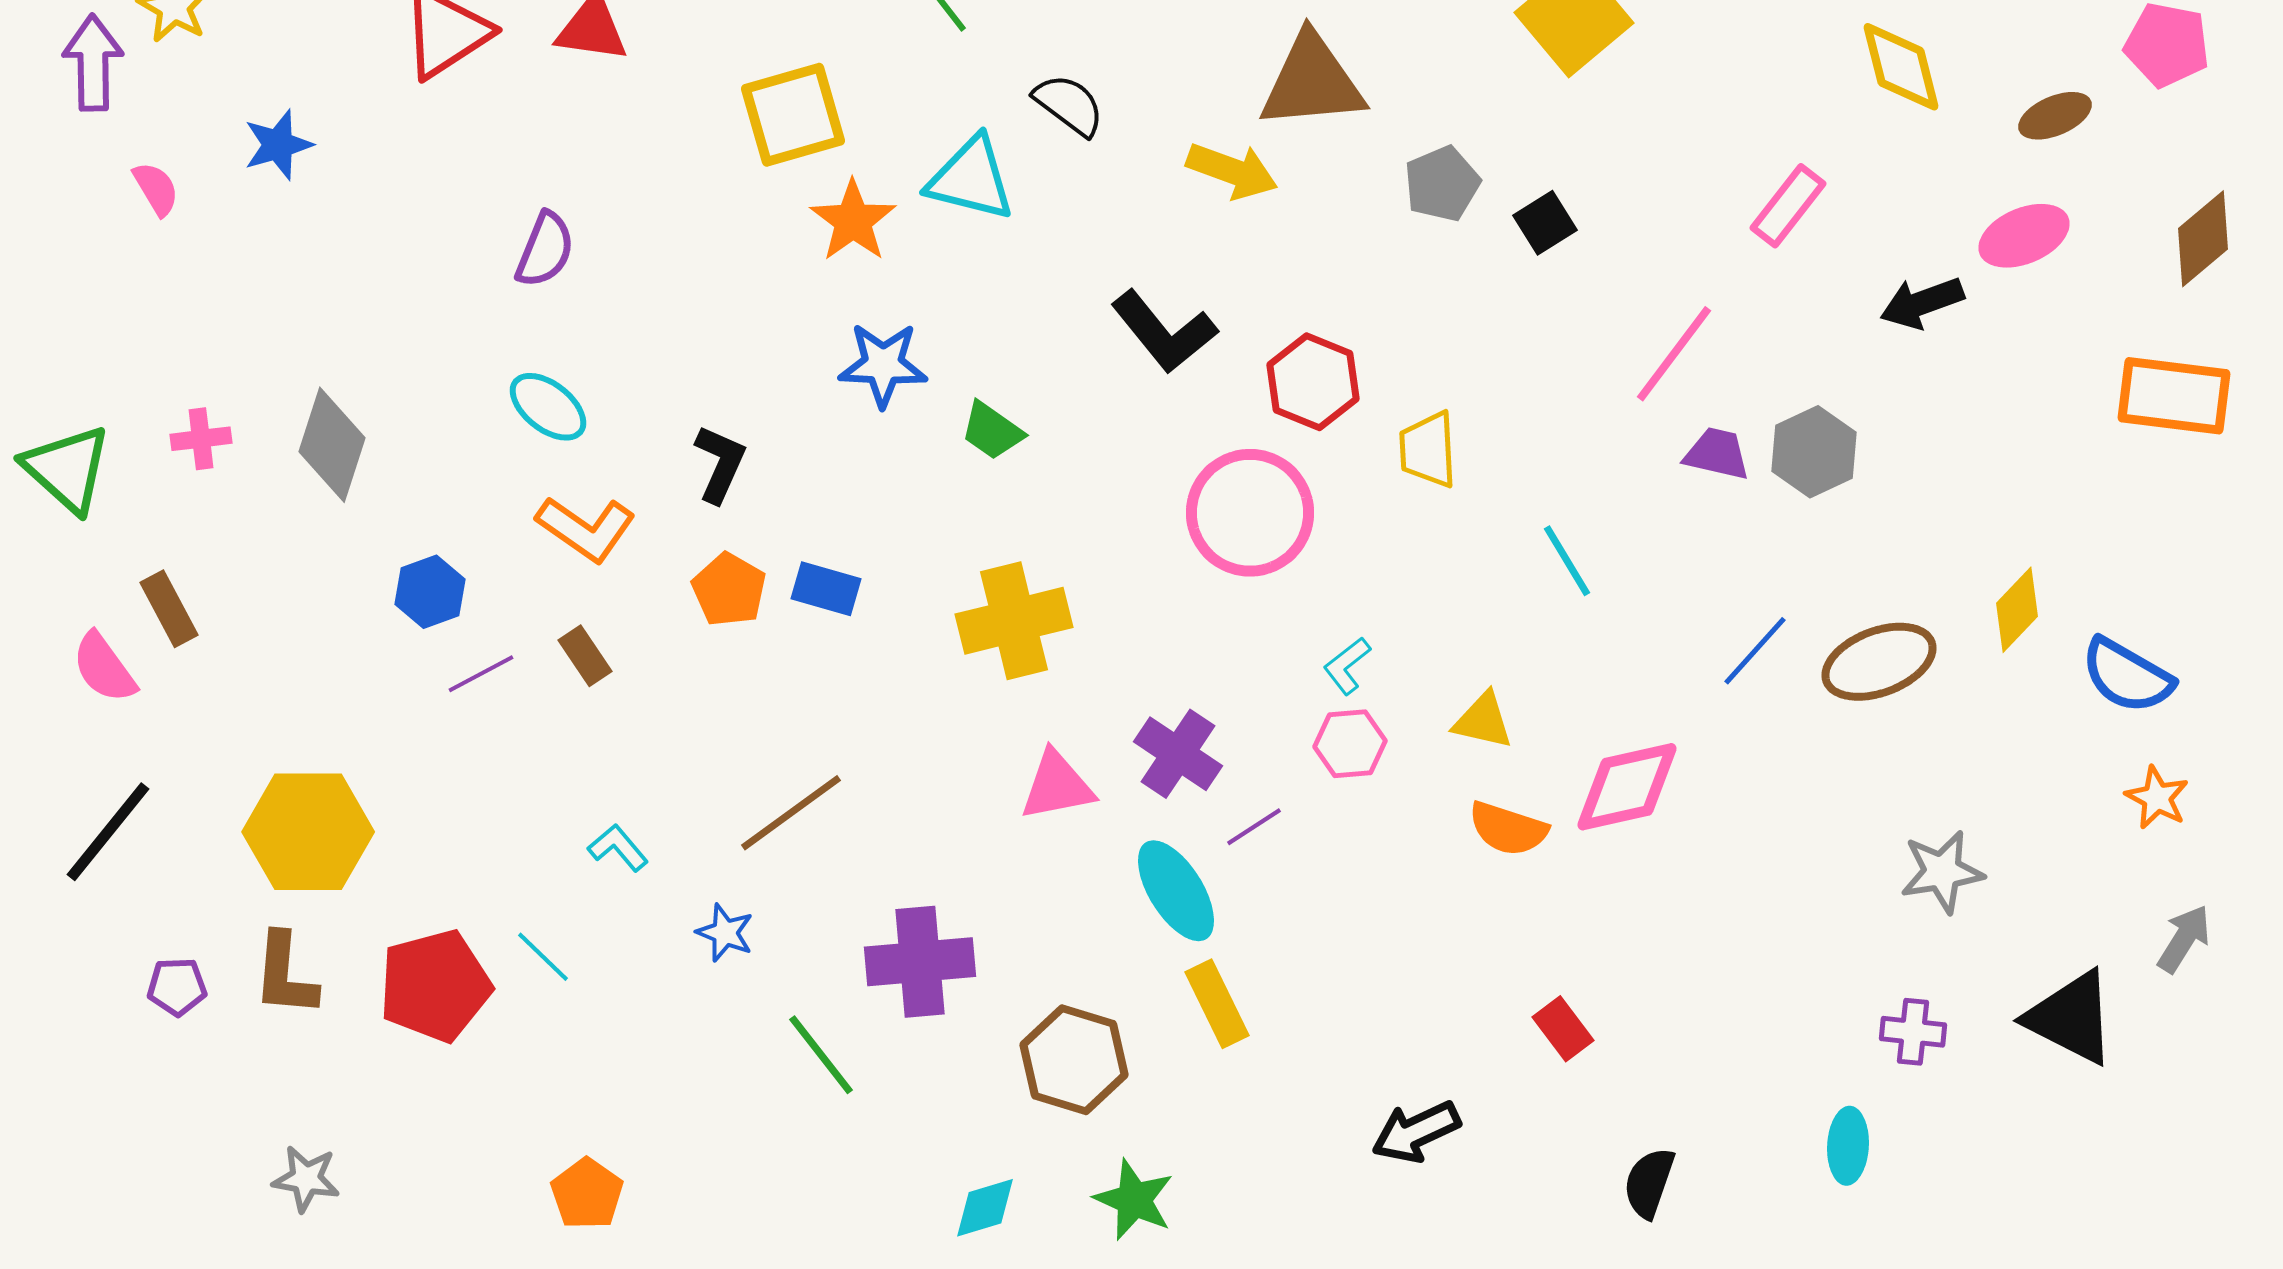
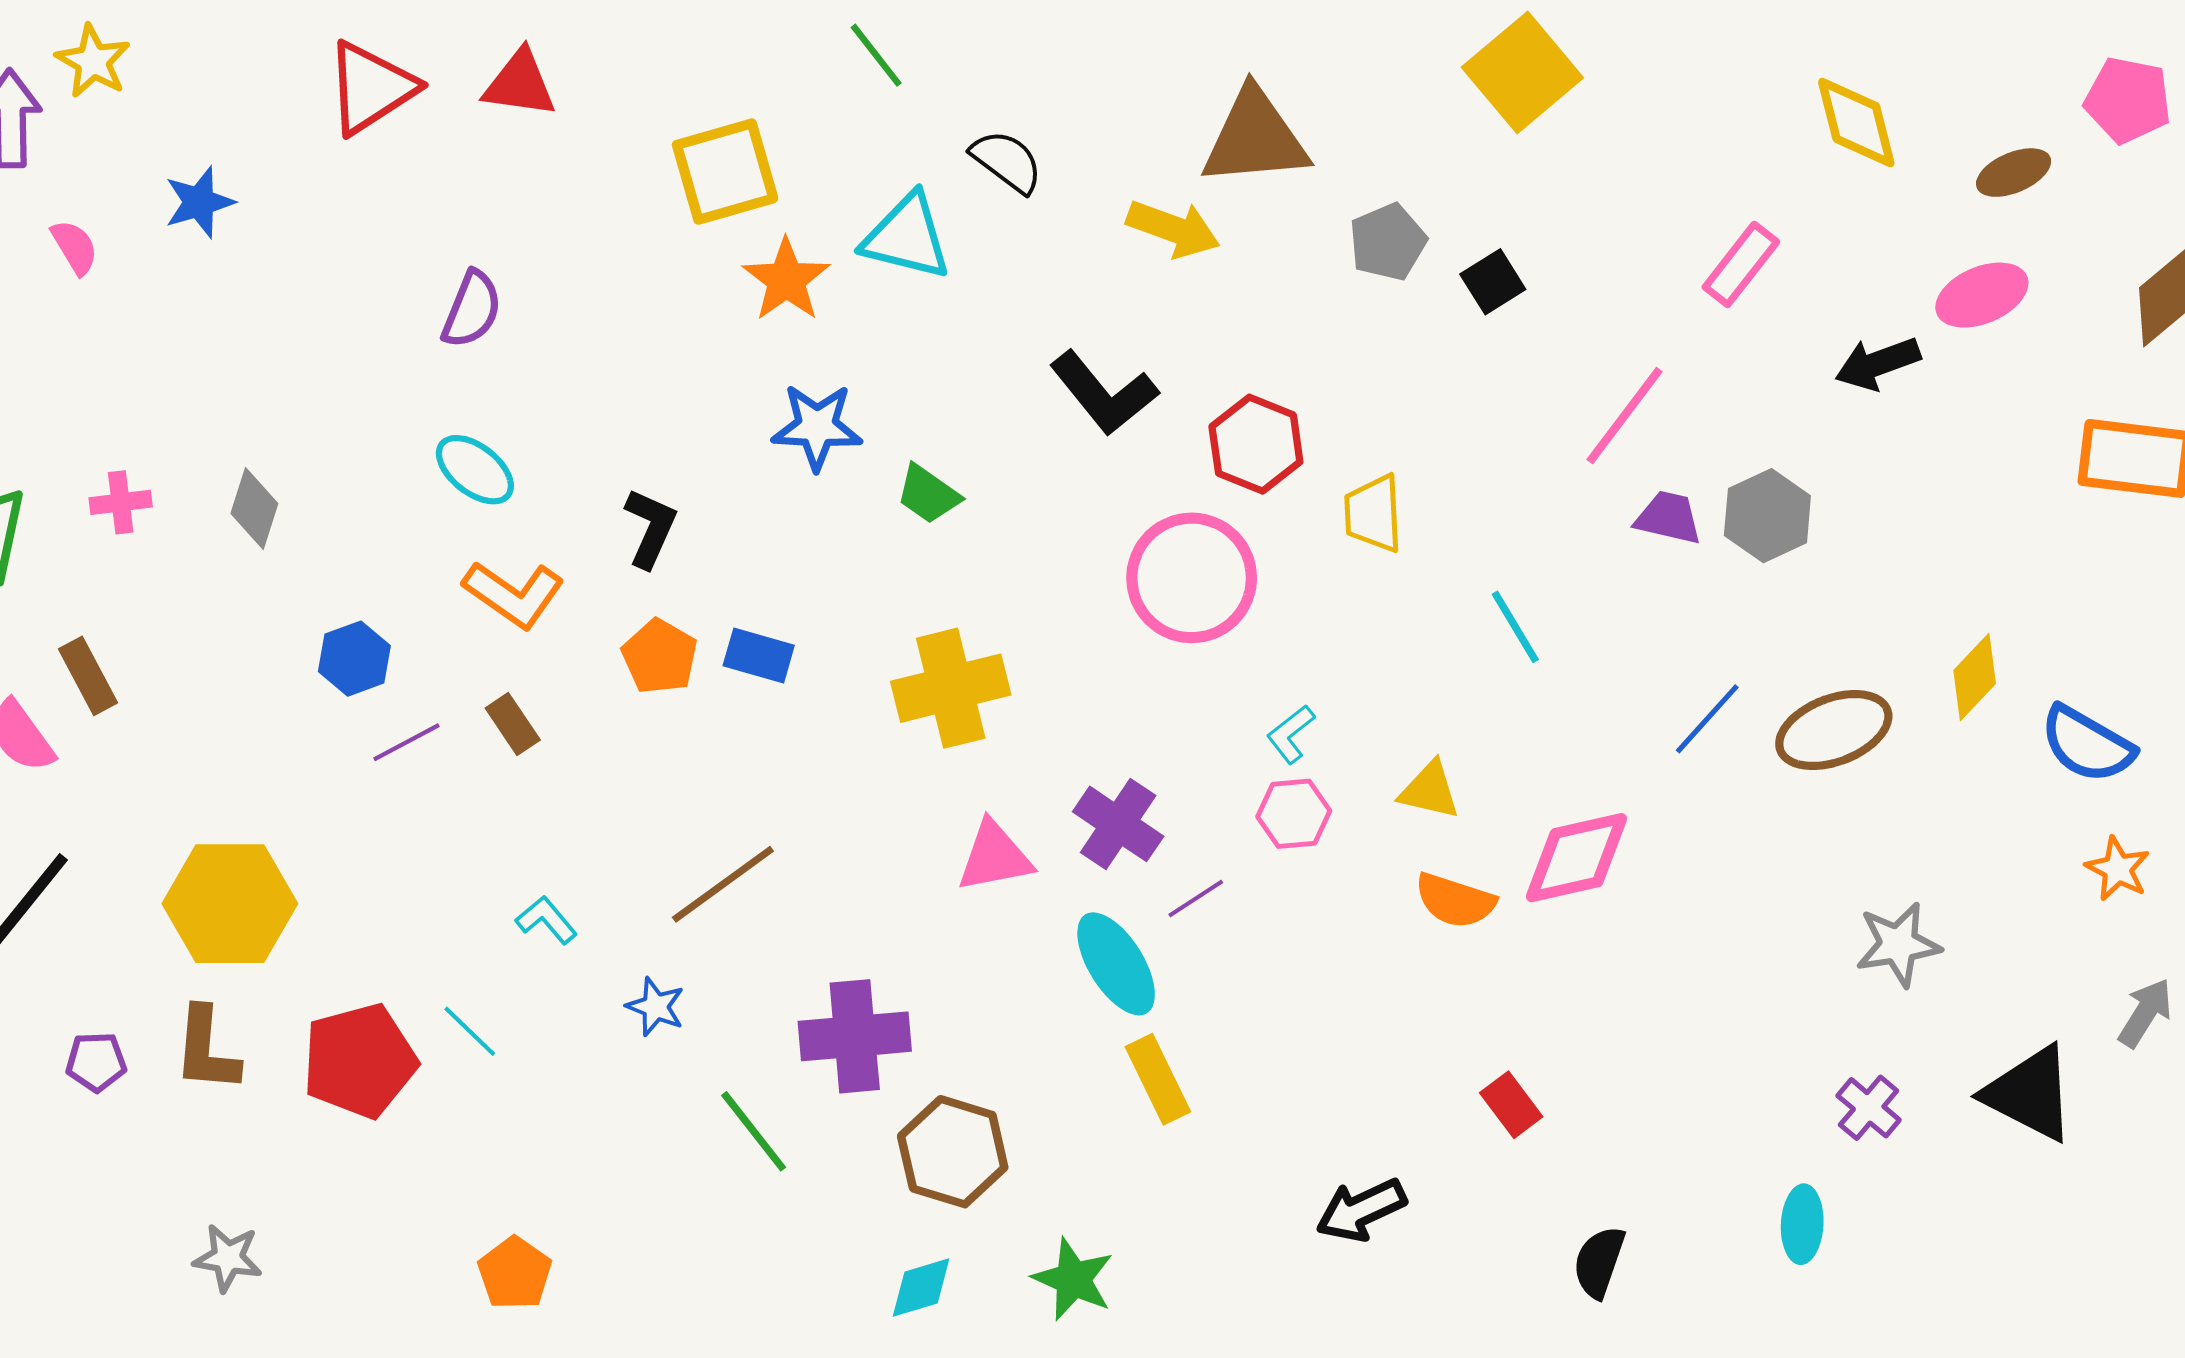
gray diamond: (332, 445) -> (254, 508), size x0.7
purple cross: (1913, 1032) -> (1869, 1108), turned 34
brown hexagon: (1074, 1060) -> (953, 1152), moved

